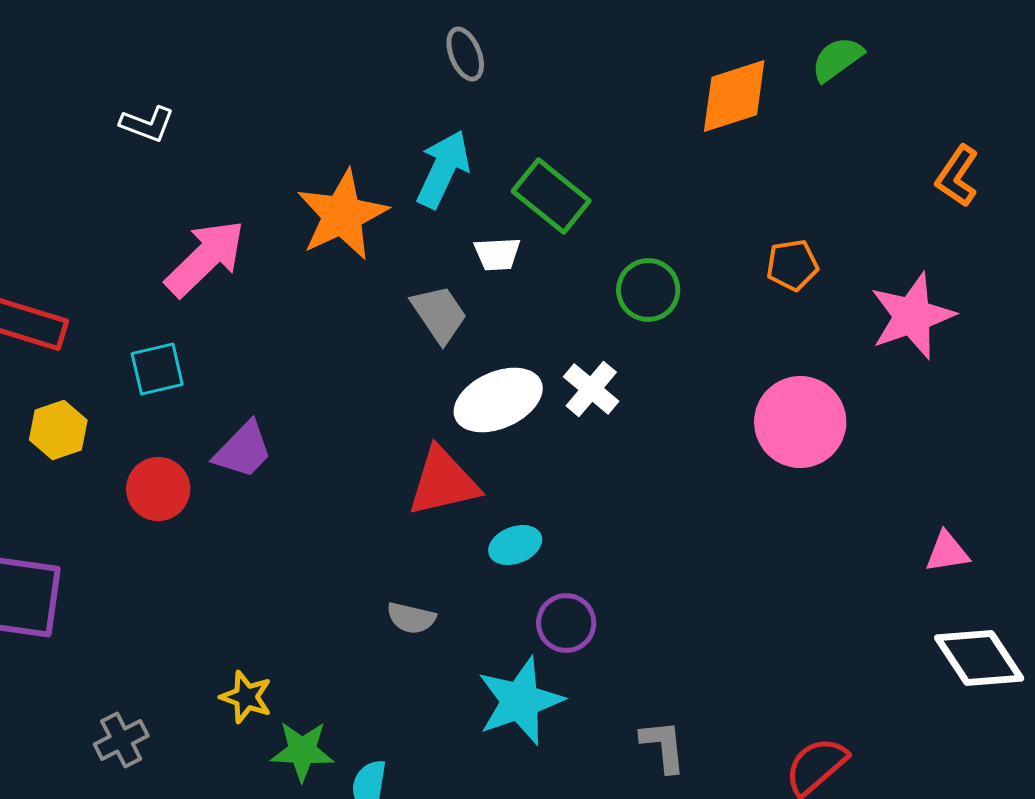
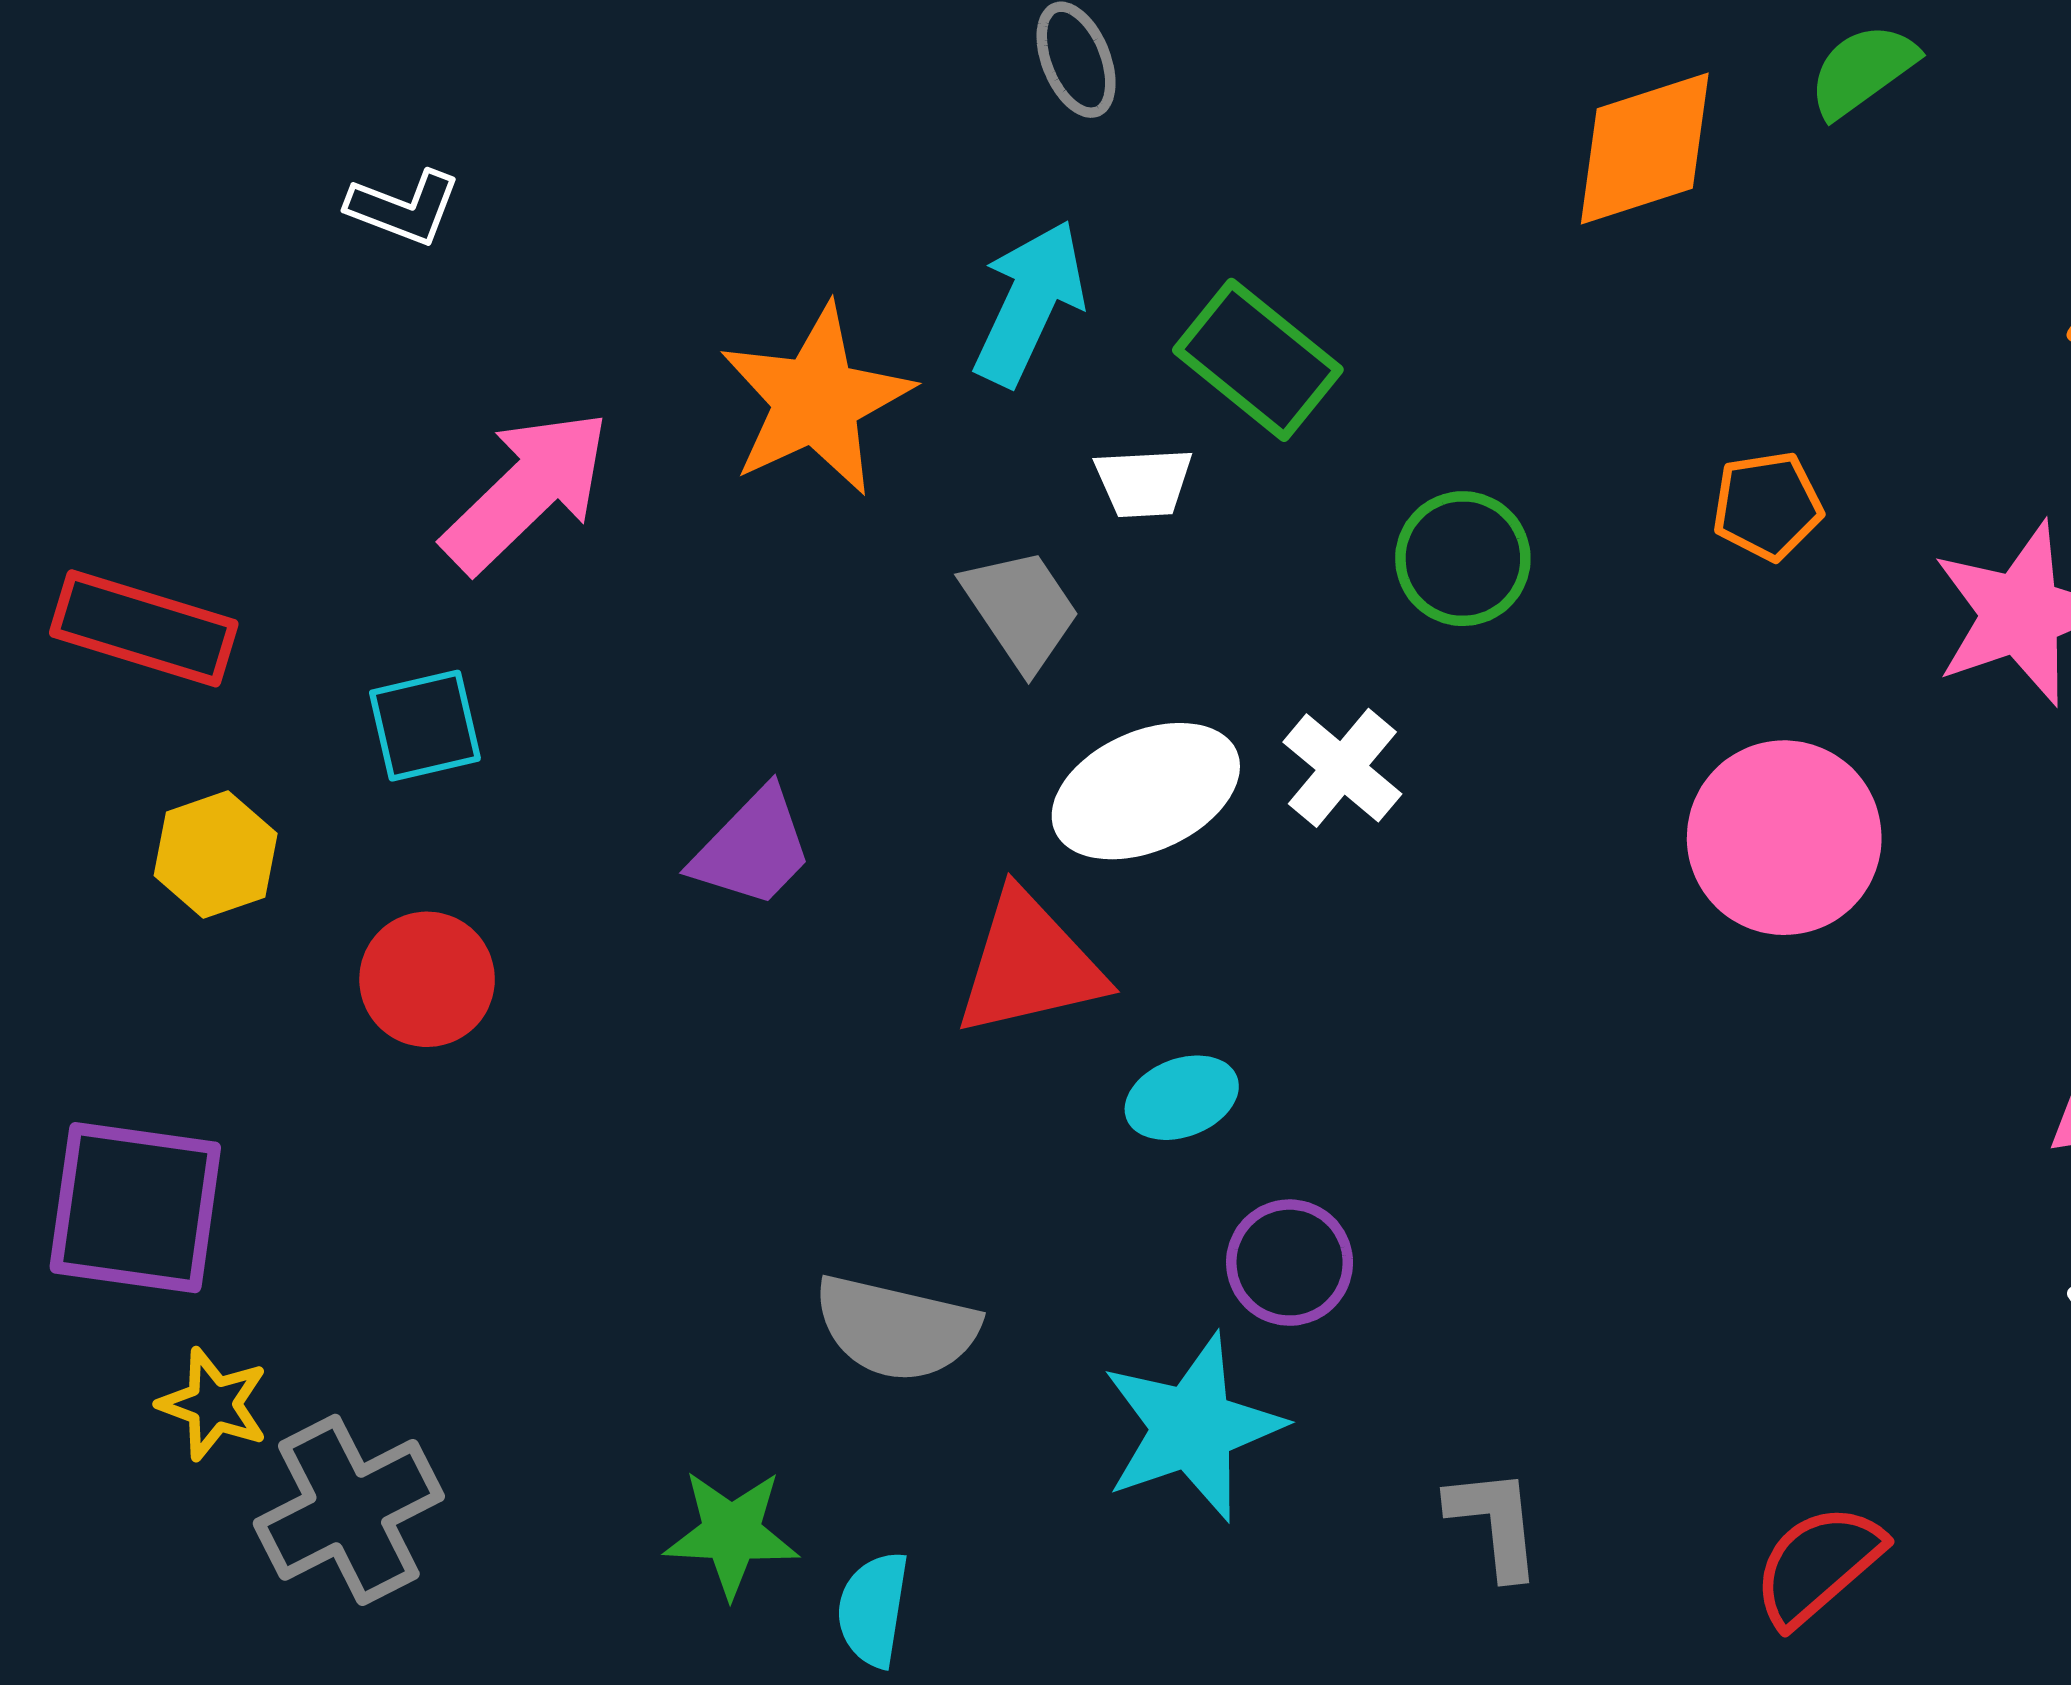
purple trapezoid: (243, 450) -> (753, 848), moved
gray semicircle: (411, 618) -> (896, 1328), moved, size x1.6
yellow star: (246, 697) -> (214, 1404), moved
gray cross: (121, 740) -> (349, 1510), size x1.6

